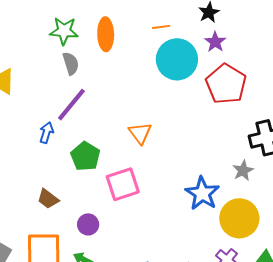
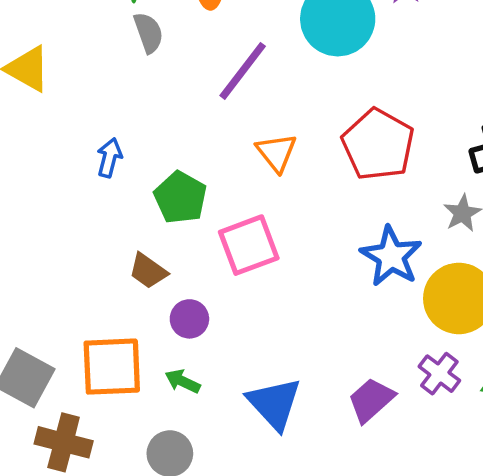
red pentagon: (226, 84) -> (378, 145), moved
purple line: (71, 105) -> (243, 71), moved
brown trapezoid: (48, 199) -> (148, 271), moved

